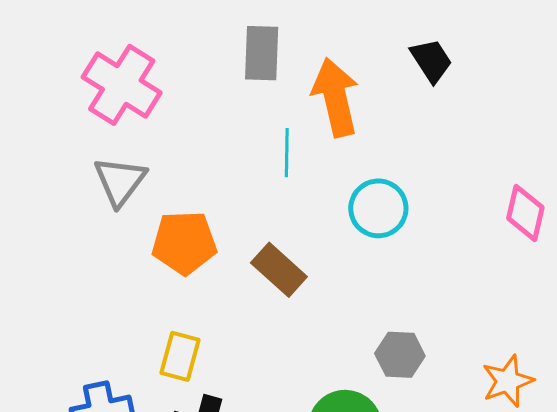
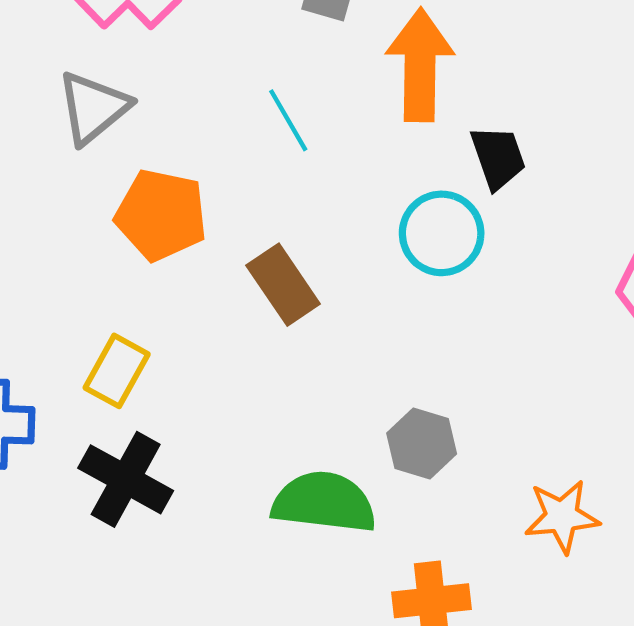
black trapezoid: (431, 61) -> (498, 157), moved
cyan line: (287, 153) -> (288, 120), moved, turned -45

